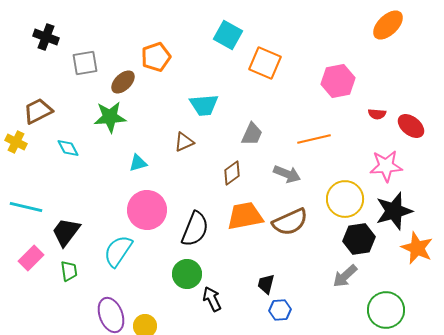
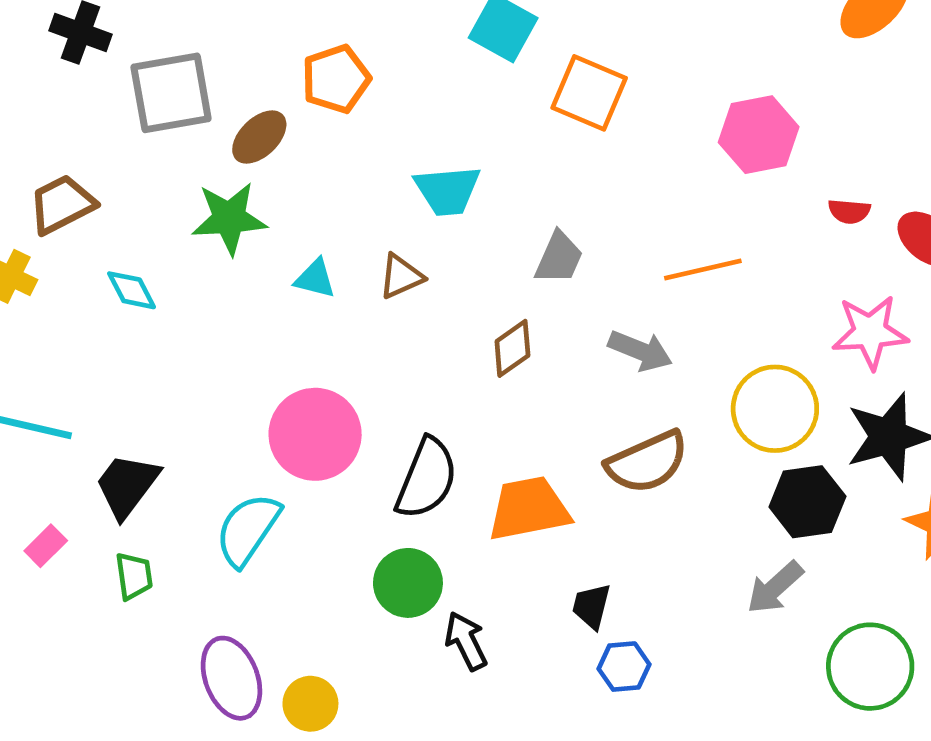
gray square: (85, 63) -> (171, 93), size x1.4
cyan triangle: (138, 163) -> (315, 279), moved, turned 30
orange trapezoid: (245, 216) -> (529, 509), moved
pink rectangle: (31, 258) -> (46, 546), size x0.7

